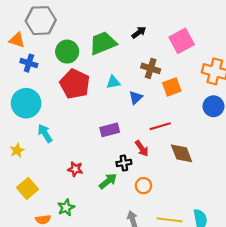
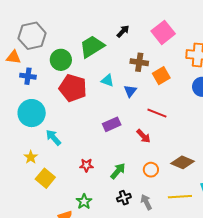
cyan triangle: (113, 82) -> (107, 81), turned 40
red line: (160, 126) -> (157, 113), turned 48
brown diamond: (182, 153) -> (182, 162), moved, turned -35
black cross: (124, 163) -> (124, 198), moved
yellow square: (28, 188) -> (45, 178), moved

